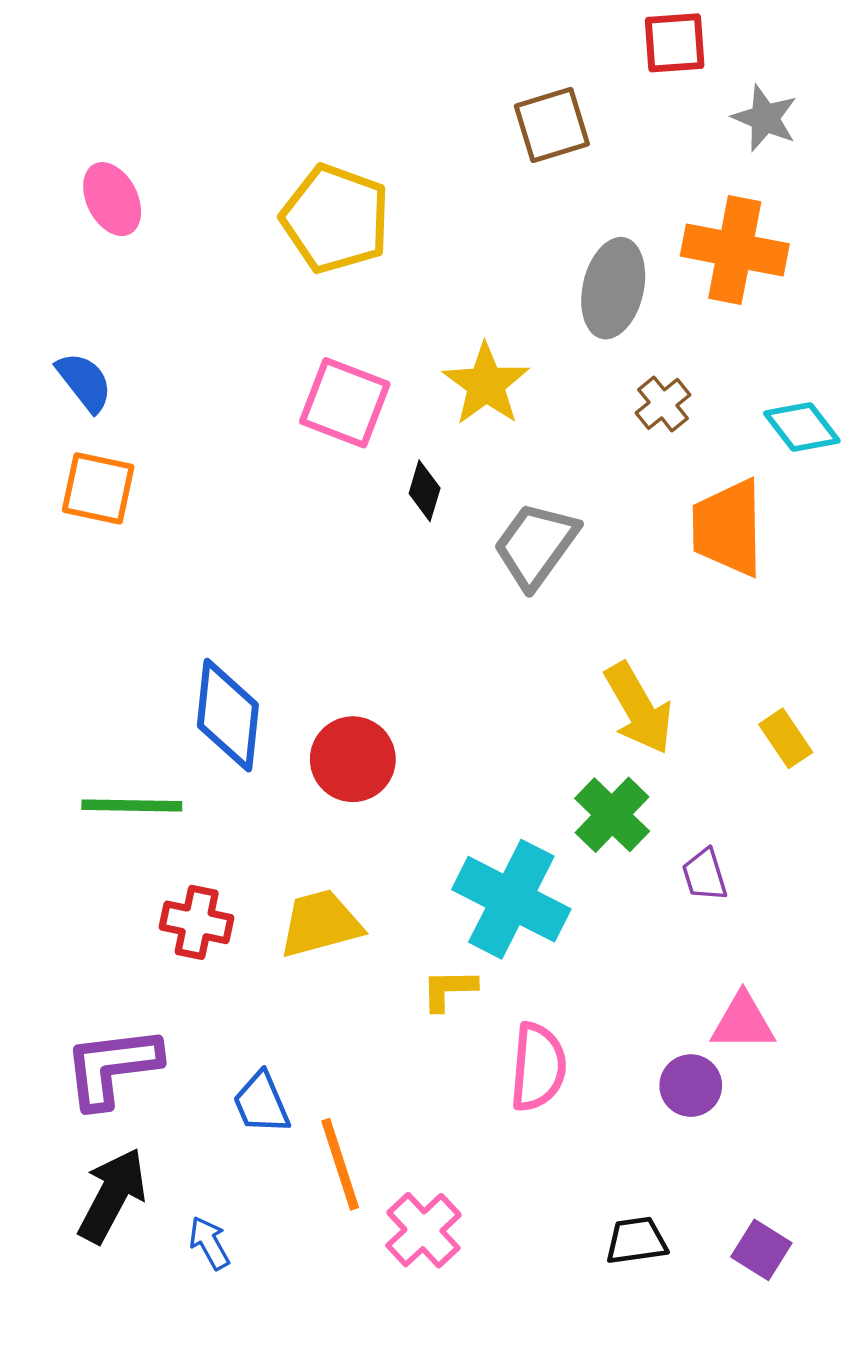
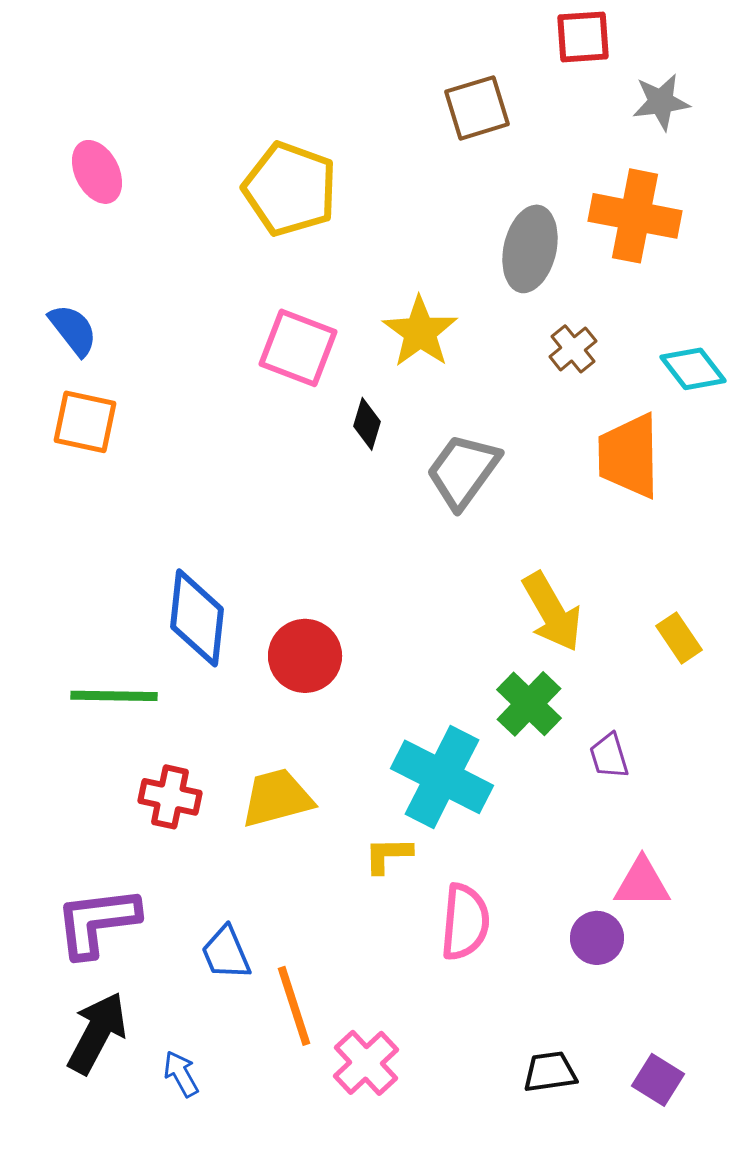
gray star: (765, 118) -> (661, 102), turned -30

